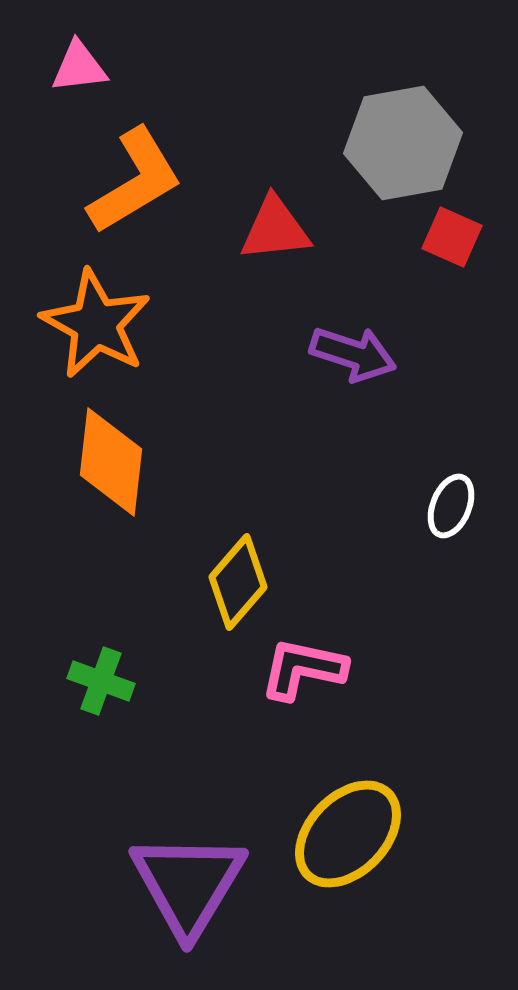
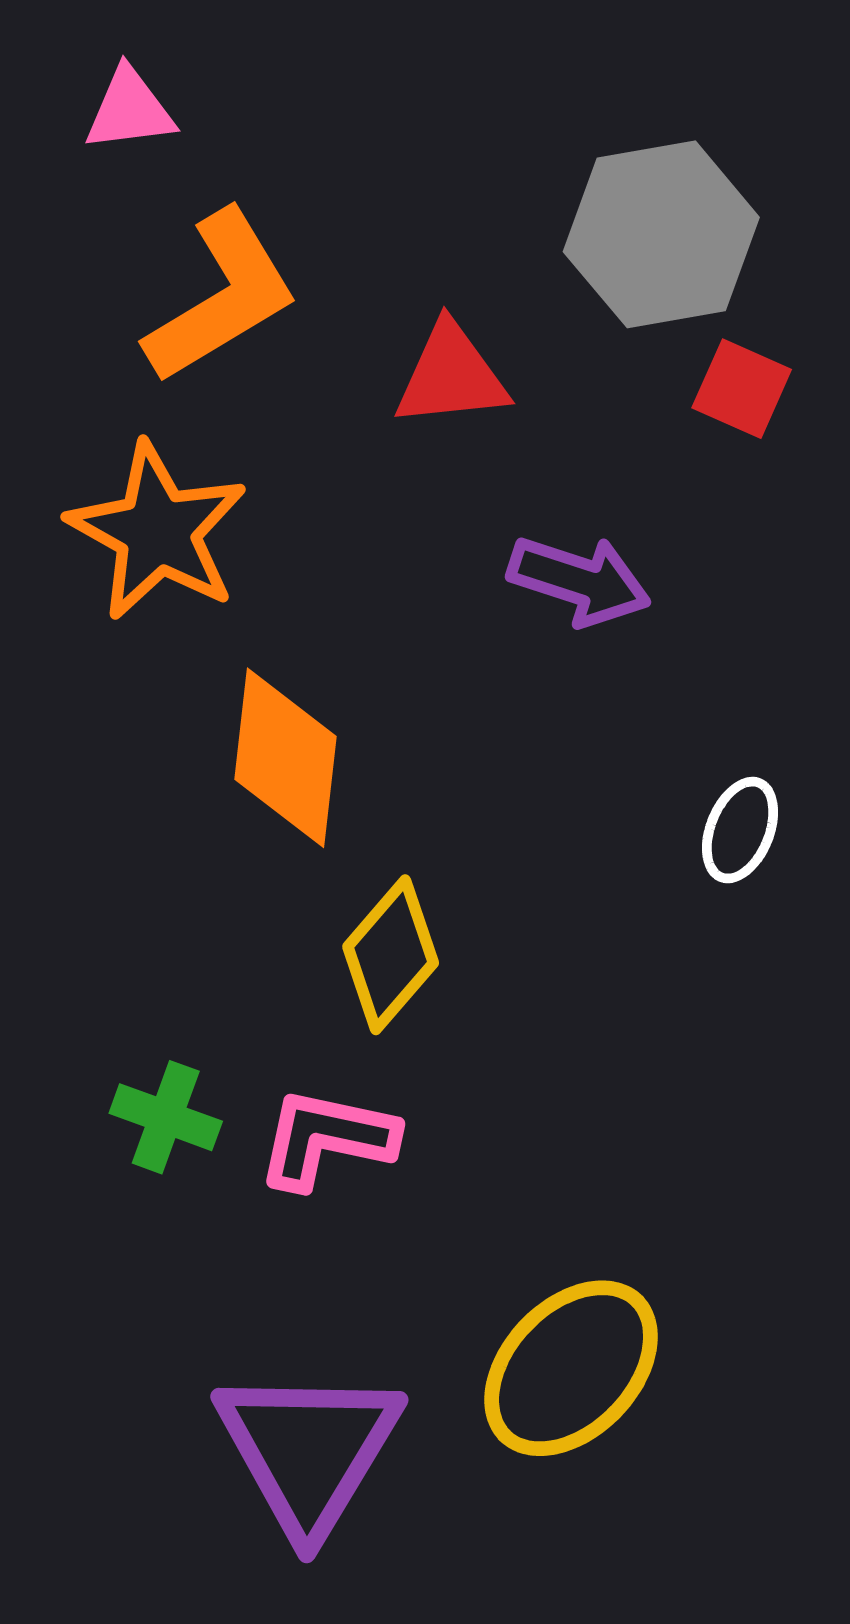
orange diamond: (111, 462) -> (286, 758), moved
pink L-shape: (303, 669) -> (327, 1139), moved

